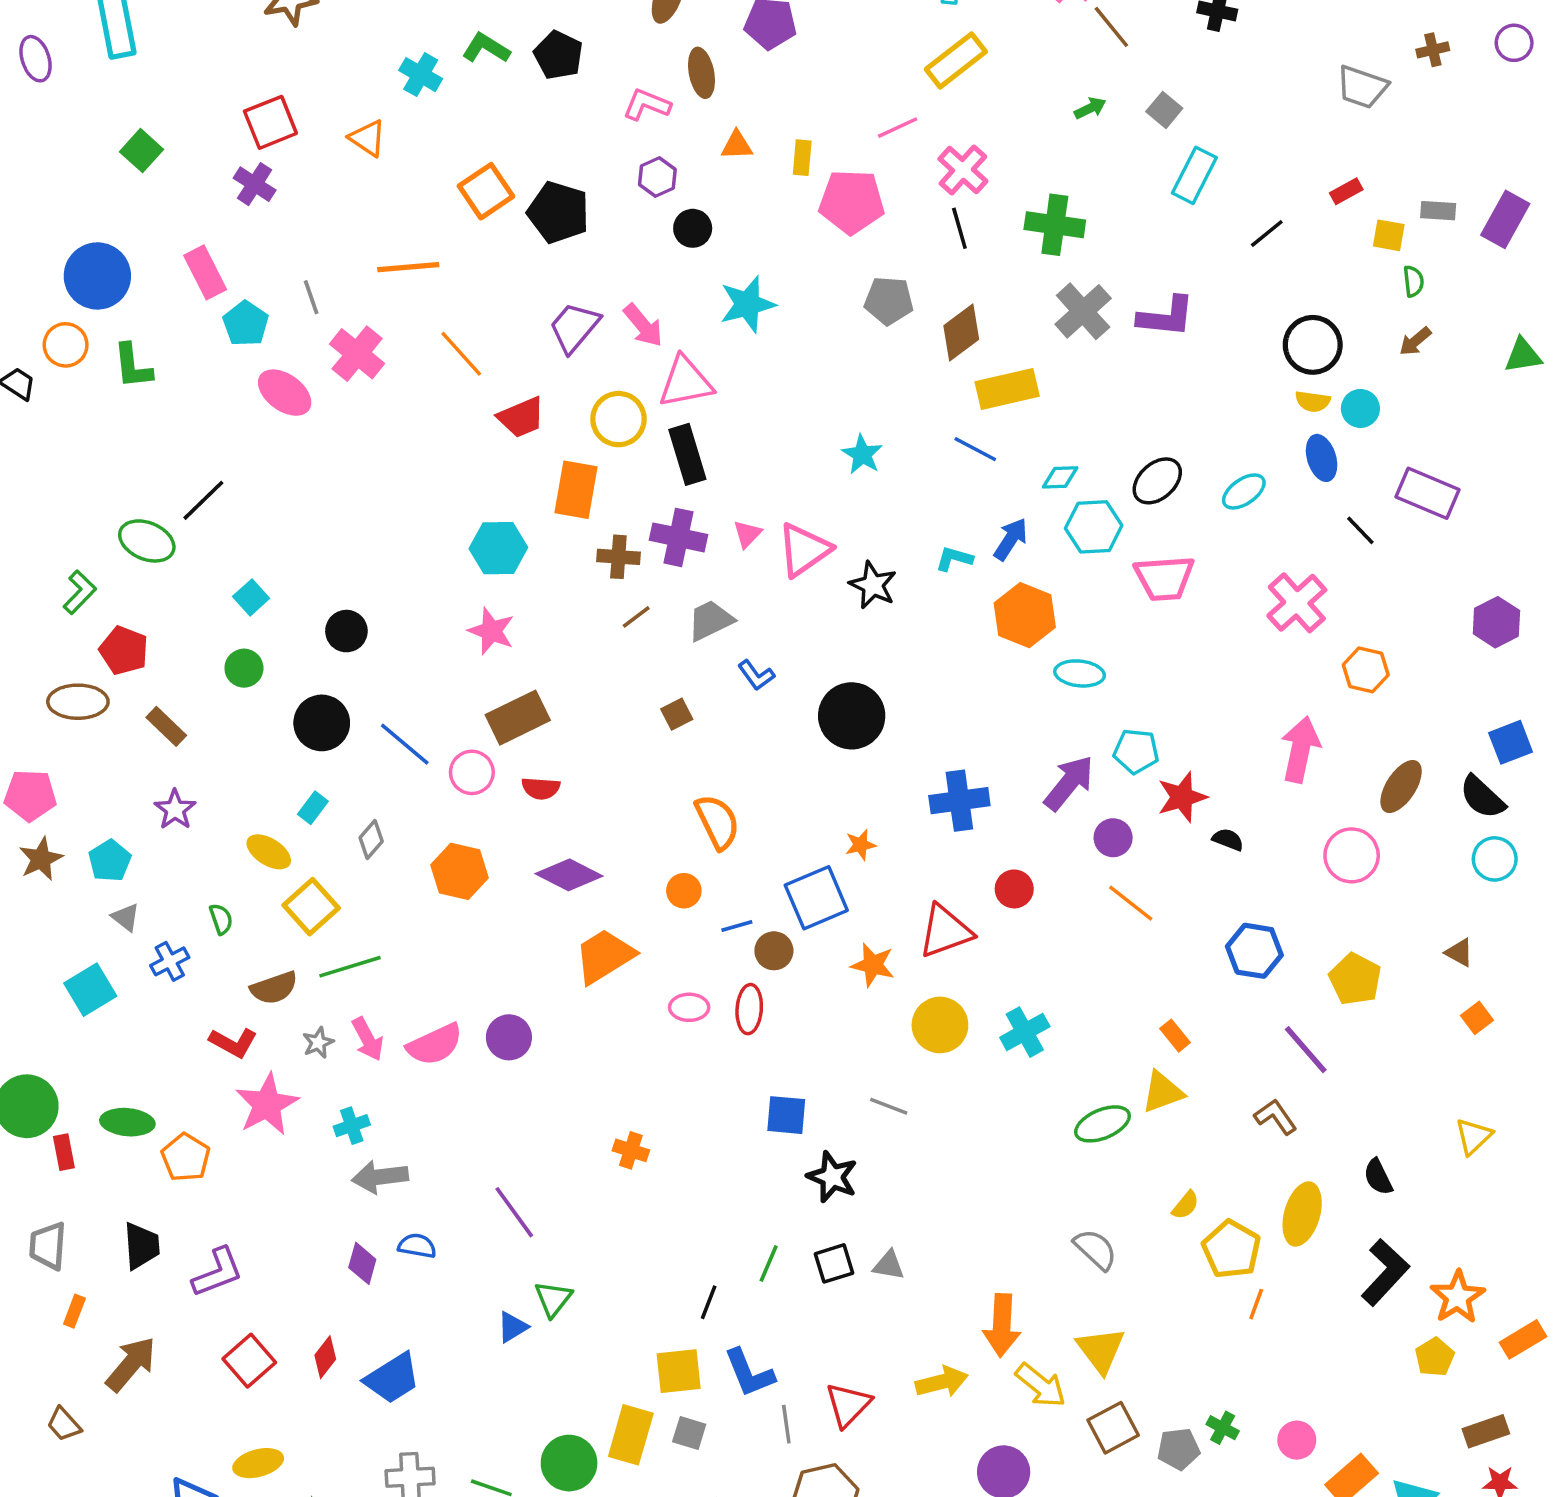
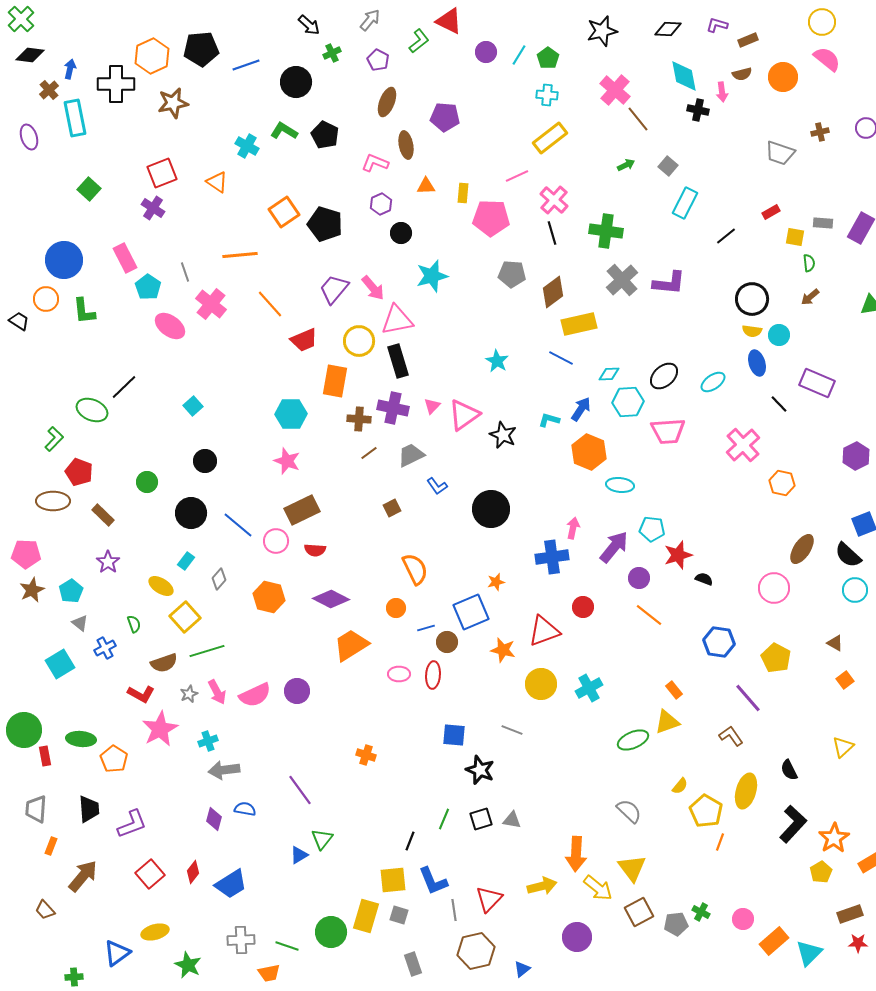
cyan square: (251, 597) -> (193, 406), moved
pink arrow: (1300, 749) -> (573, 528), moved, size x0.6

